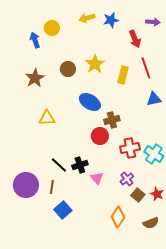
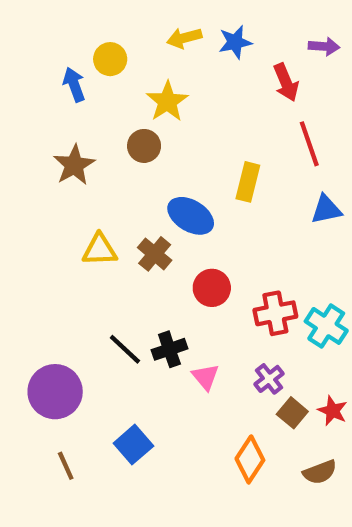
yellow star: (95, 64) -> (167, 101), moved
yellow rectangle: (123, 75) -> (248, 182), moved
brown cross: (112, 120) -> (155, 254), moved, turned -35
brown line: (52, 187) -> (66, 466), moved, turned -32

